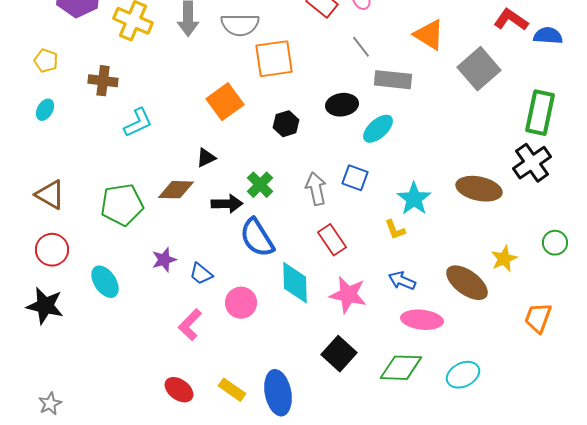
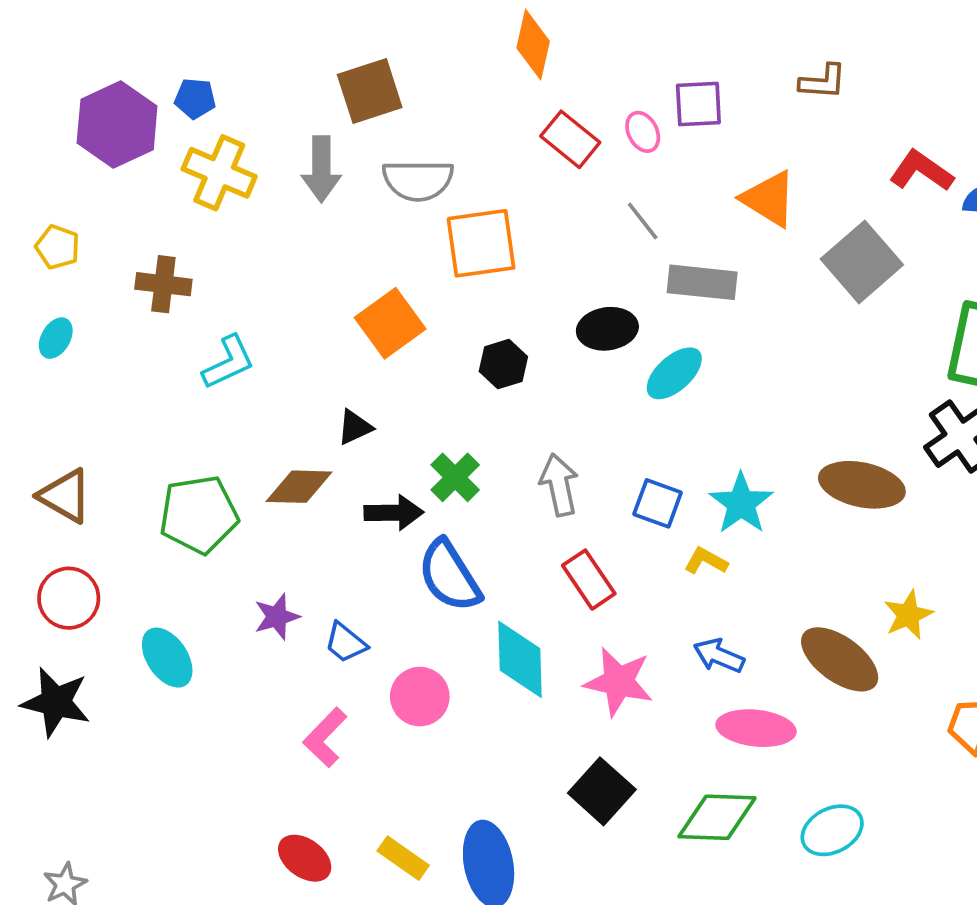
blue square: (355, 178) -> (658, 503), moved
yellow L-shape: (395, 230) -> (706, 561), turned 140

